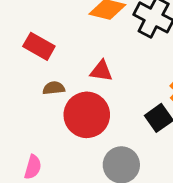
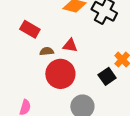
brown semicircle: (54, 88) -> (47, 51), moved

